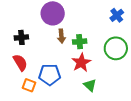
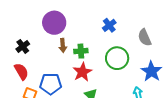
blue cross: (117, 15) -> (109, 25), moved
black cross: (21, 37) -> (23, 46), turned -32

